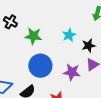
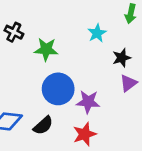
cyan star: (69, 35) -> (97, 33), moved
purple star: (72, 72) -> (88, 102), moved

